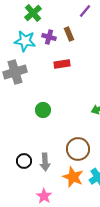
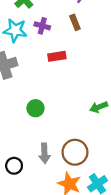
brown rectangle: (69, 34) -> (75, 22), moved
gray arrow: (45, 162) -> (45, 153), moved

